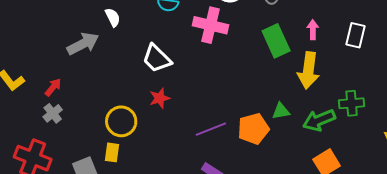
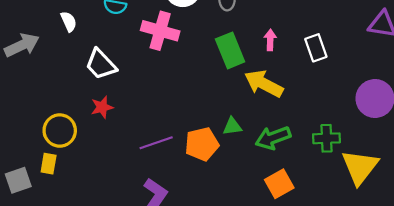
white semicircle: (113, 17) -> (69, 22), moved
white rectangle: (355, 35) -> (316, 48), turned -35
yellow arrow: (308, 70) -> (264, 84), turned 108
green cross: (352, 103) -> (327, 138), moved

